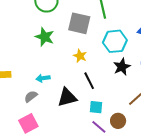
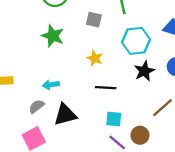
gray square: (79, 23) -> (94, 20), size x0.6
black line: (89, 81) -> (106, 88), turned -60
black triangle: (67, 97) -> (65, 115), moved

